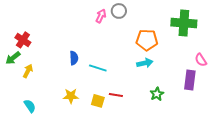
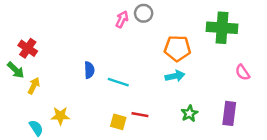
green arrow: (13, 58) -> (16, 70), turned -98
purple rectangle: (190, 80) -> (229, 113), moved
yellow star: (71, 96) -> (60, 116), moved

